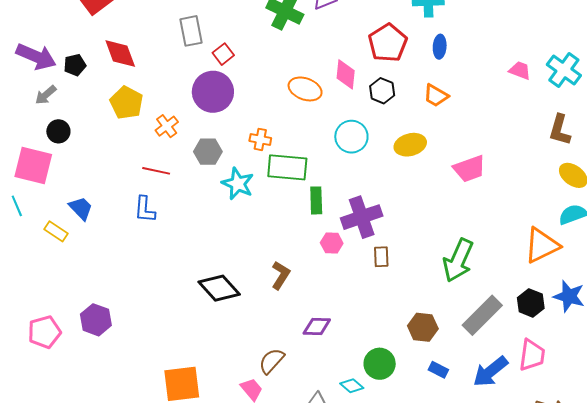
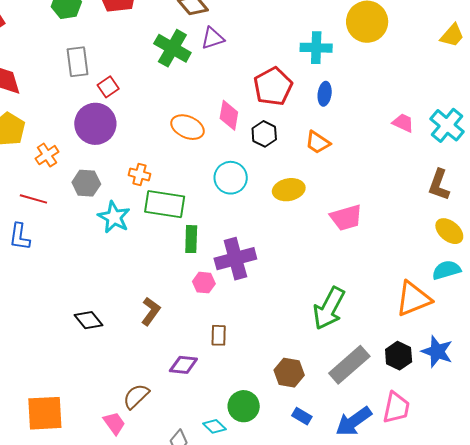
brown rectangle: (381, 257) -> (219, 335), moved
black diamond: (219, 288) -> (89, 320), size x0.7

